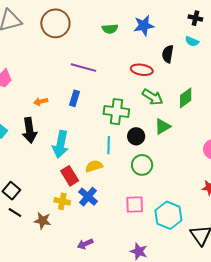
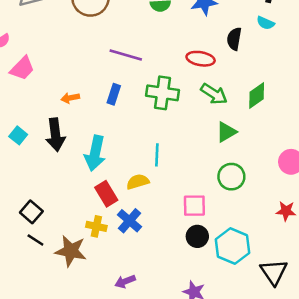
green cross: (116, 112) -> (163, 93), moved
black circle: (136, 136) -> (197, 236), moved
green circle: (142, 165) -> (231, 177), moved
pink square: (135, 205) -> (194, 206), moved
brown star: (43, 221) -> (71, 251), size x1.4

